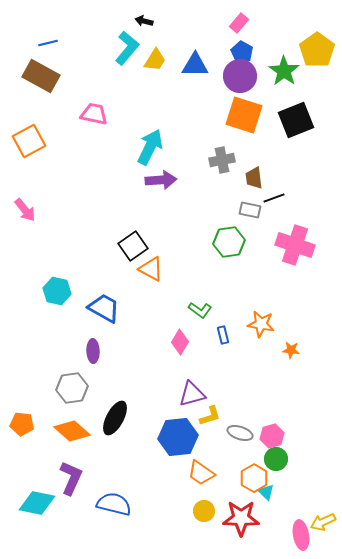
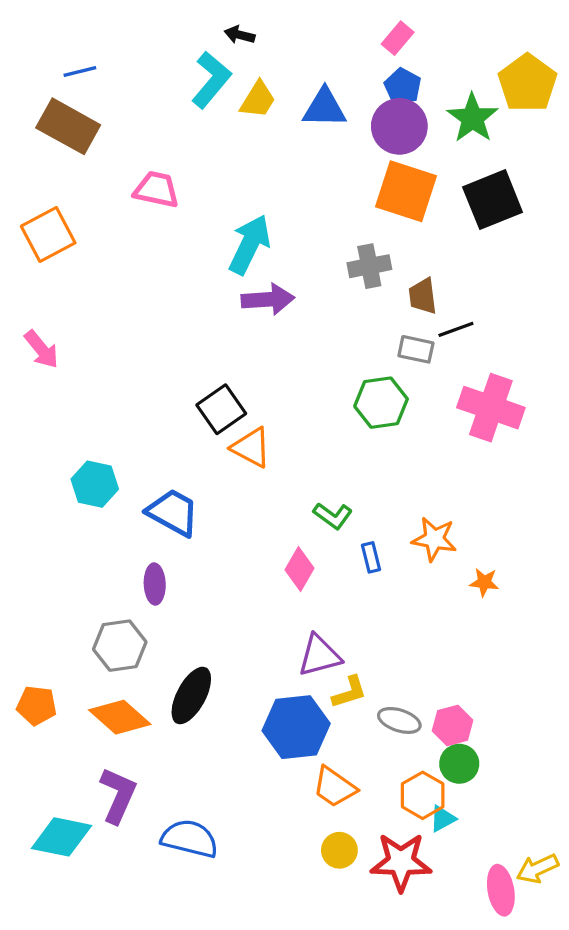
cyan triangle: (266, 492) -> (443, 819), turned 48

